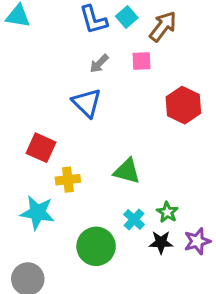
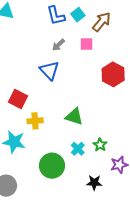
black star: (161, 242) -> (94, 183), moved

